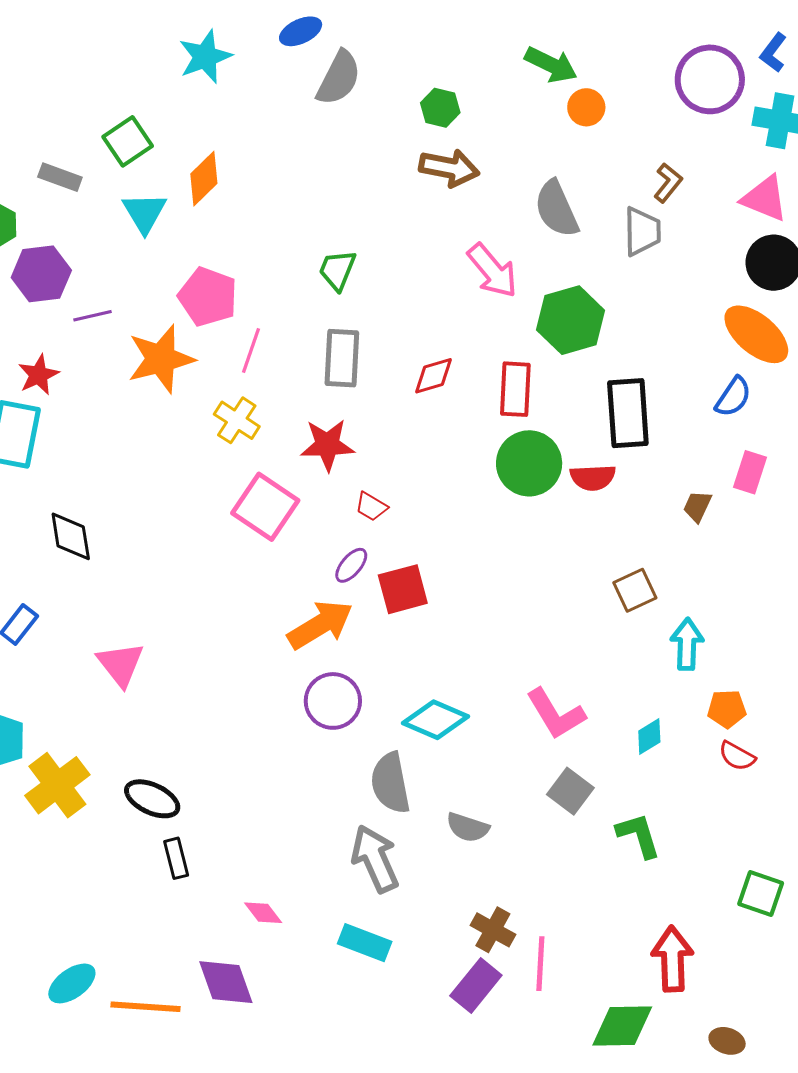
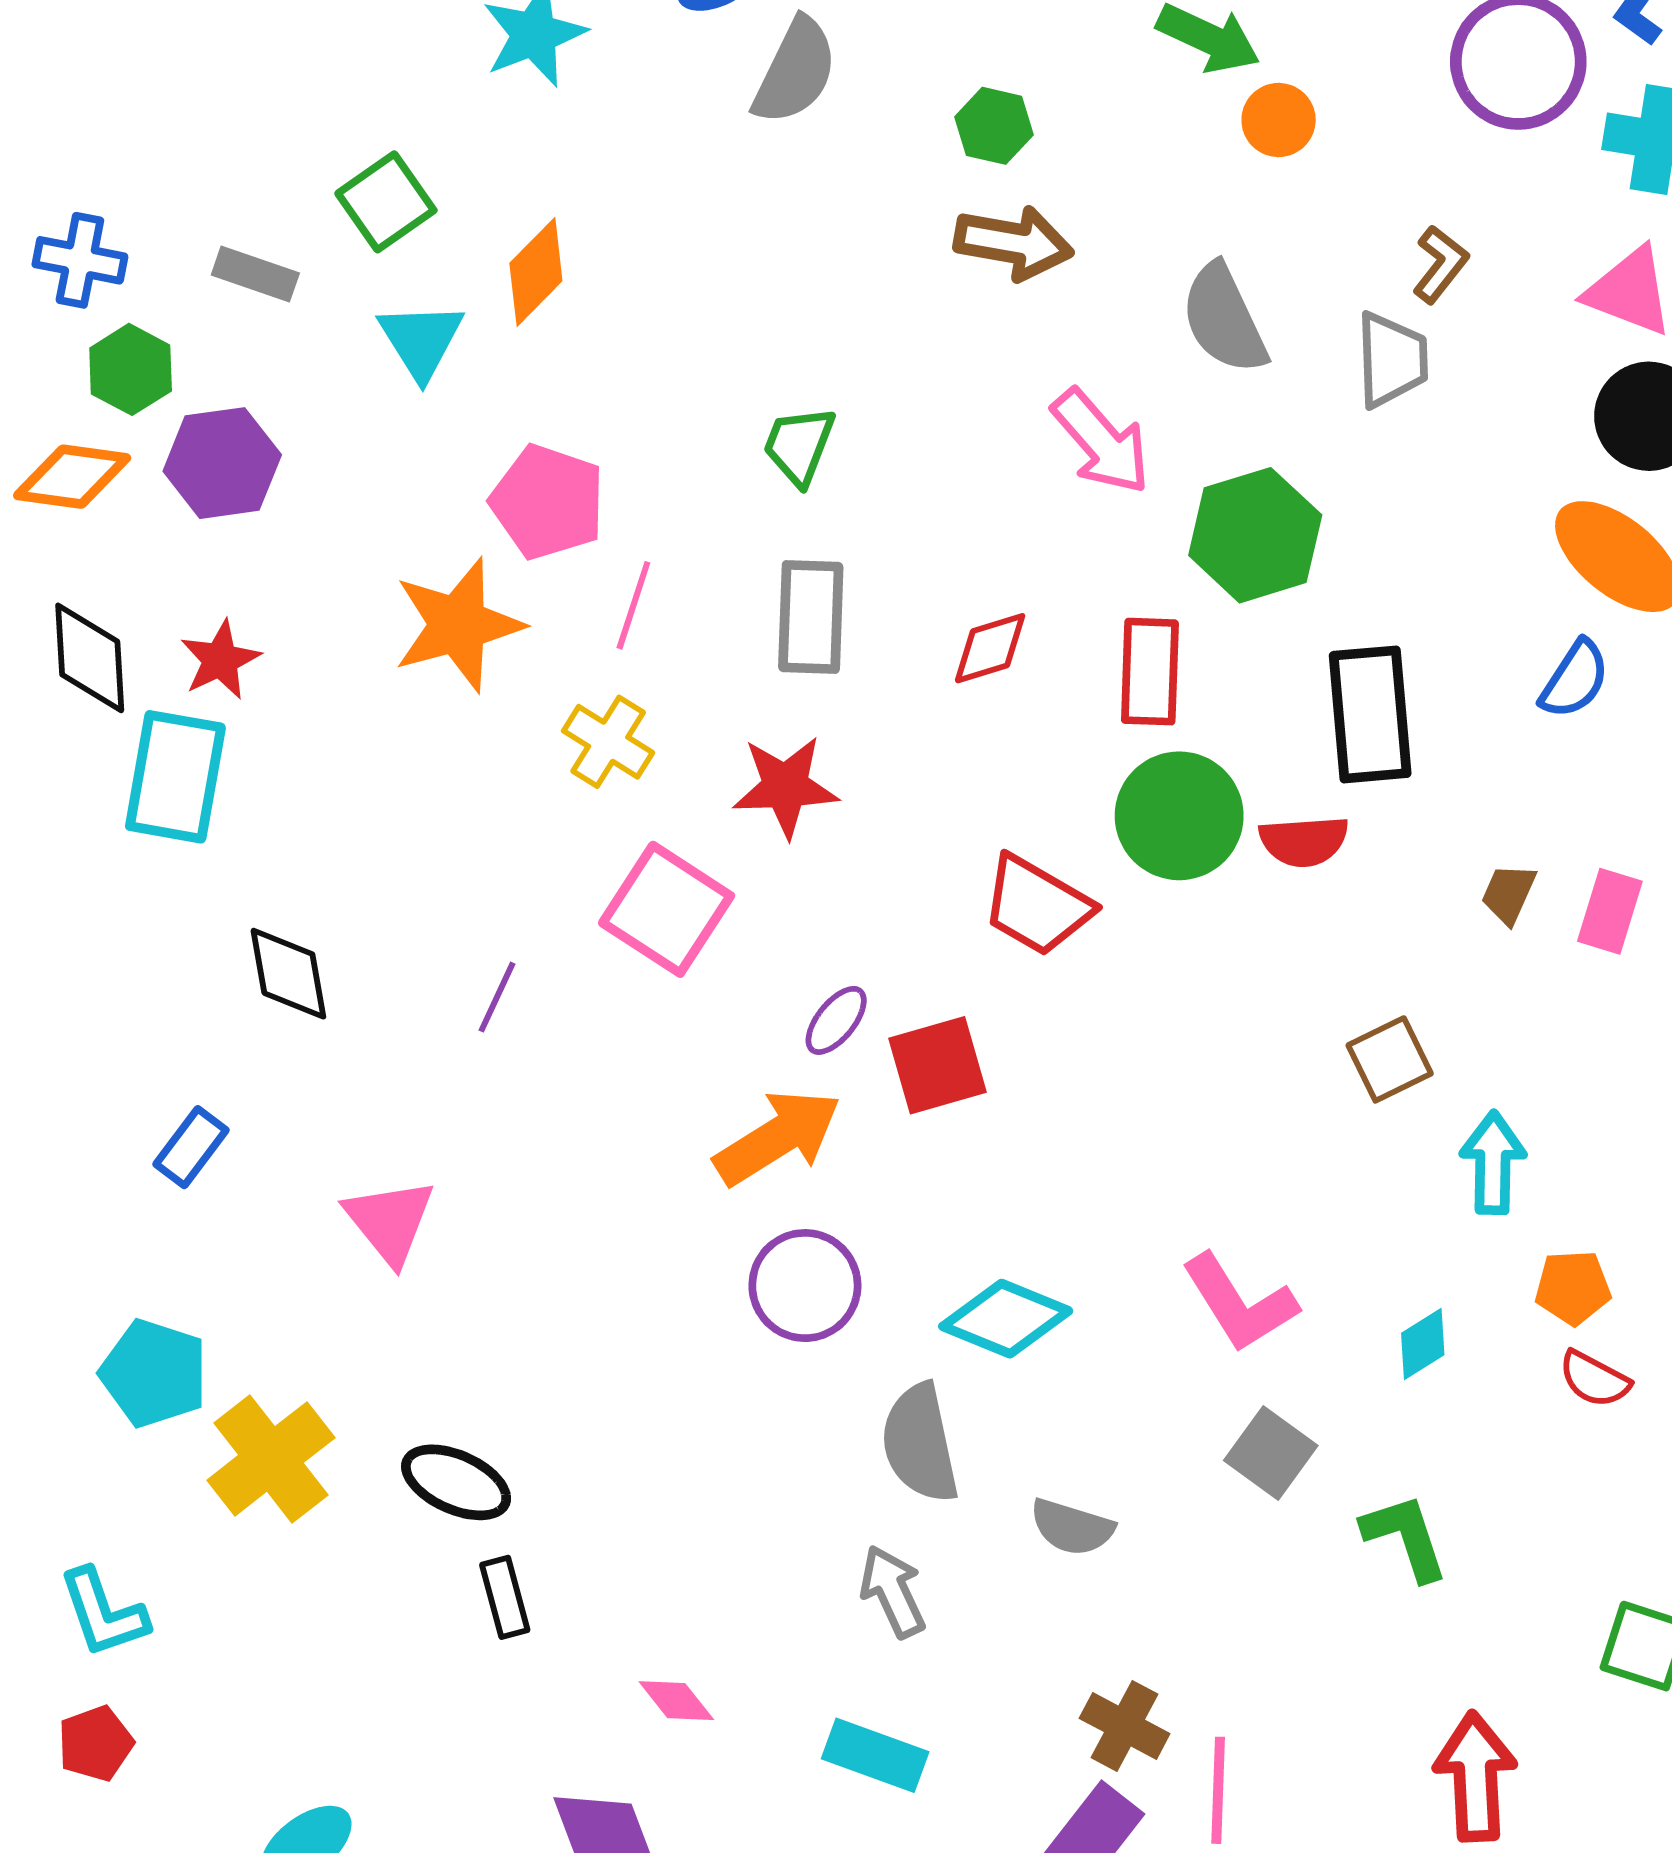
purple line: (93, 316) -> (497, 997), moved, turned -51
pink rectangle: (750, 472) -> (1610, 911), moved
red trapezoid: (371, 507) -> (1037, 905), moved, size x1.8
gray arrow: (375, 859) -> (893, 1591), size x0.7

